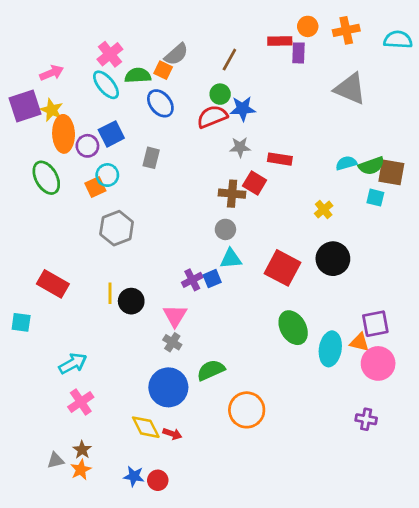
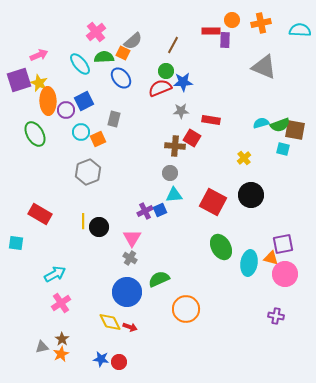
pink cross: (110, 54) -> (96, 32), moved
orange square: (95, 187) -> (98, 139), moved

